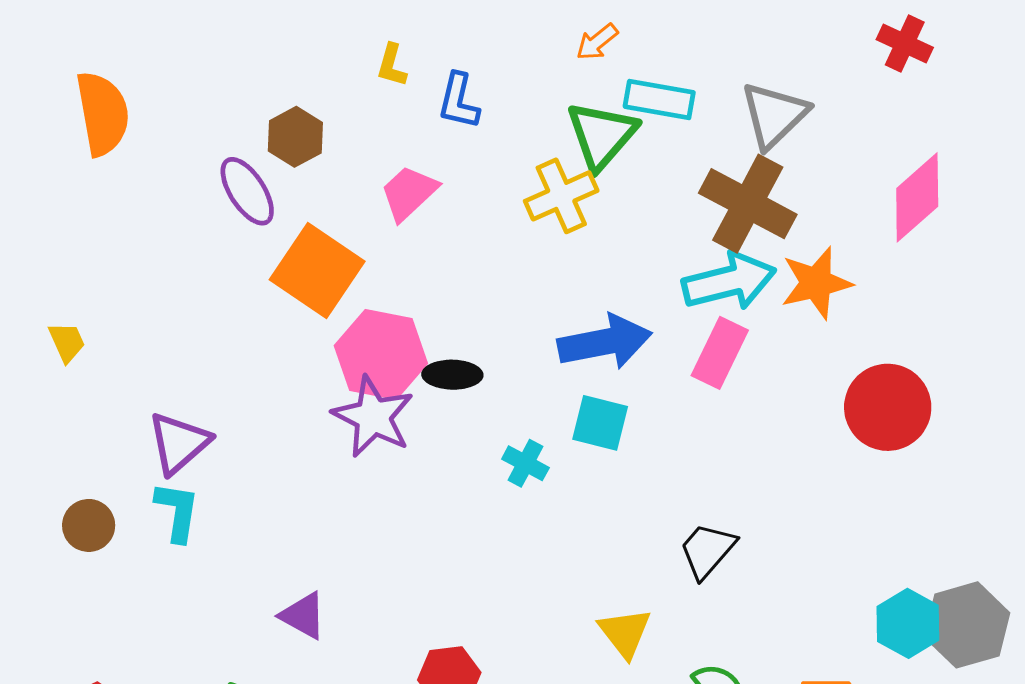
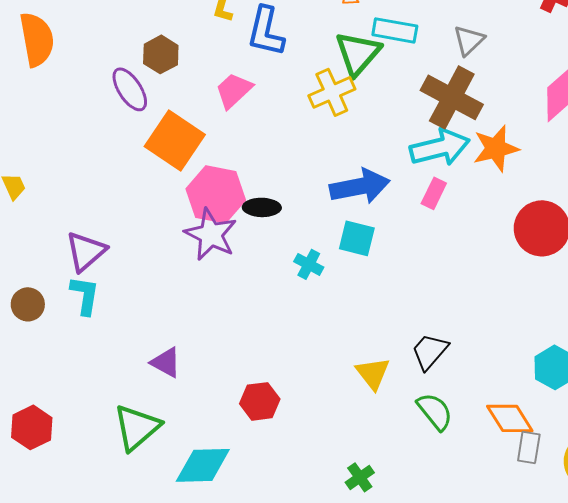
blue L-shape: (459, 101) -> (266, 31), size x1.4
gray triangle: (774, 115) -> (469, 40), size x0.7
pink rectangle: (720, 353) -> (434, 193), size x0.7
black trapezoid: (707, 550) -> (430, 351), moved

